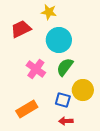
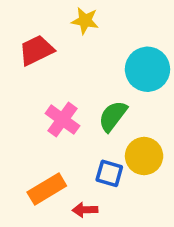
cyan circle: (59, 40) -> (147, 69), moved
red arrow: (66, 121) -> (85, 210), moved

